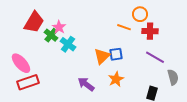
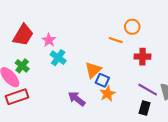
red cross: (150, 31) -> (142, 57), moved
green cross: (51, 35) -> (22, 66), moved
blue square: (116, 54) -> (102, 80), moved, turned 32
purple line: (155, 57) -> (148, 90), moved

